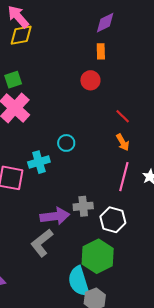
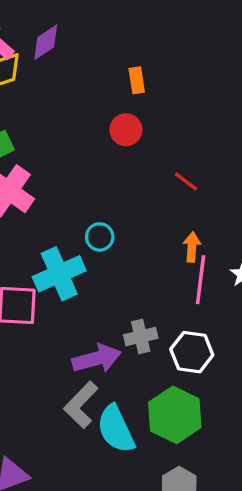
purple diamond: (105, 23) -> (46, 42), moved
orange arrow: (123, 142) -> (192, 247), moved, turned -138
cyan cross: (39, 162) -> (59, 274), size x1.4
cyan semicircle: (79, 281) -> (116, 429), moved

